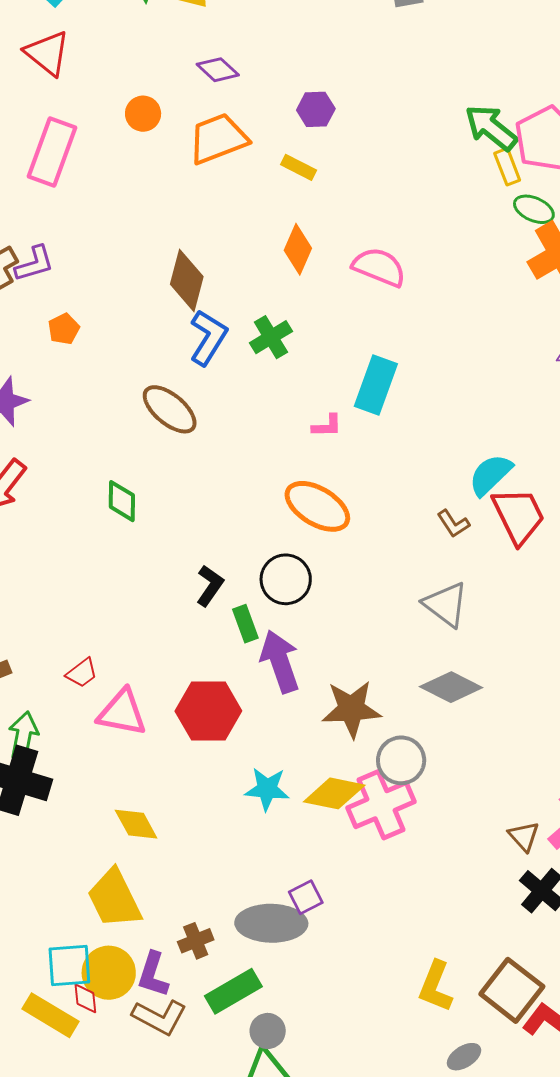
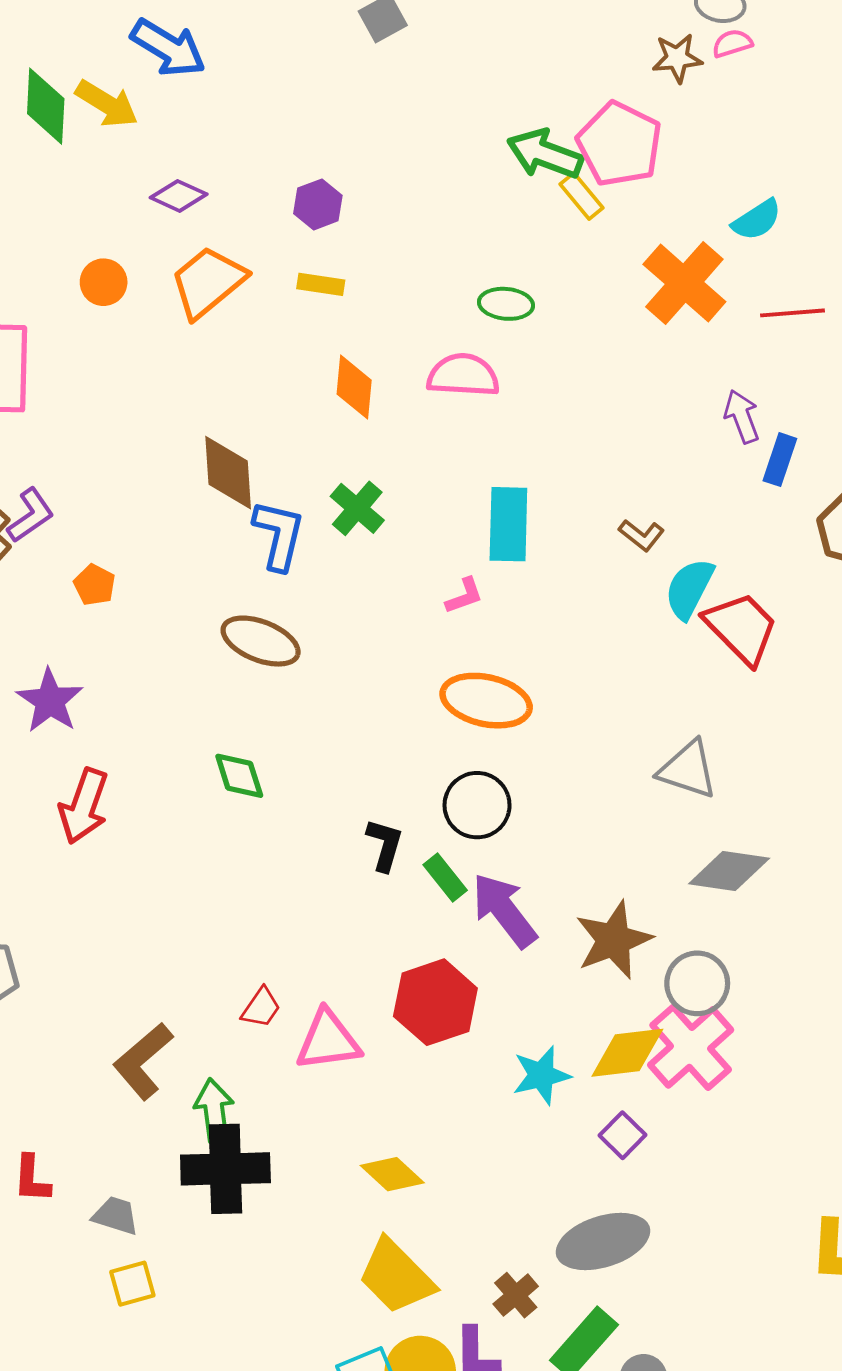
green ellipse: (534, 209) -> (506, 304), moved
brown L-shape: (453, 524) -> (641, 535), moved
purple square: (306, 897) -> (622, 1135), moved

